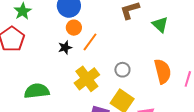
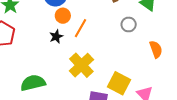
gray circle: (122, 70) -> (129, 24), moved
orange semicircle: (163, 71) -> (156, 49), size x0.7

